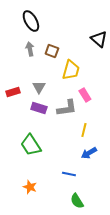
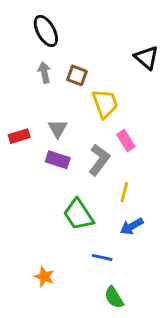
yellow trapezoid: (71, 70) -> (105, 104), turned -35
gray L-shape: (67, 108) -> (99, 160), turned -45
green trapezoid: (31, 145) -> (78, 214), moved

